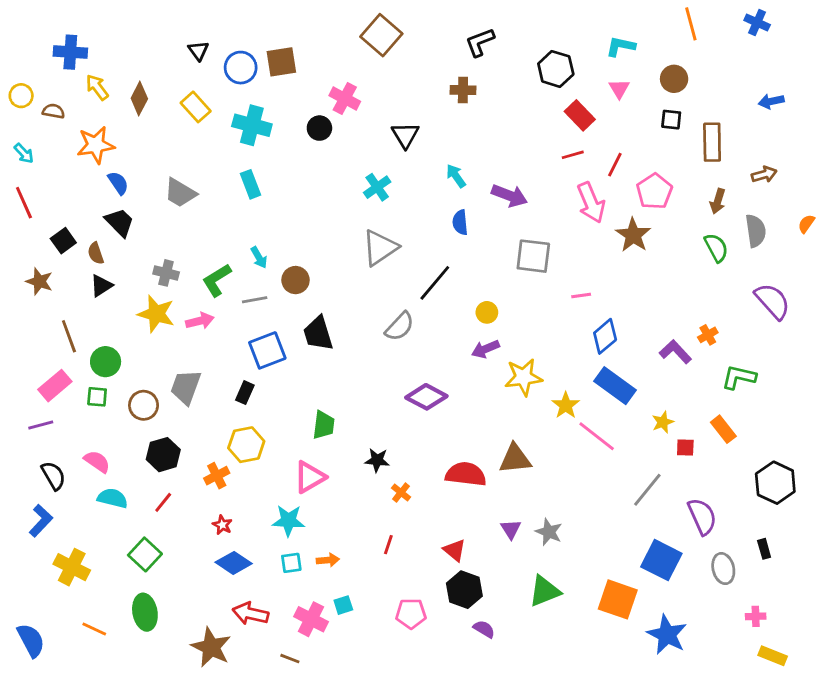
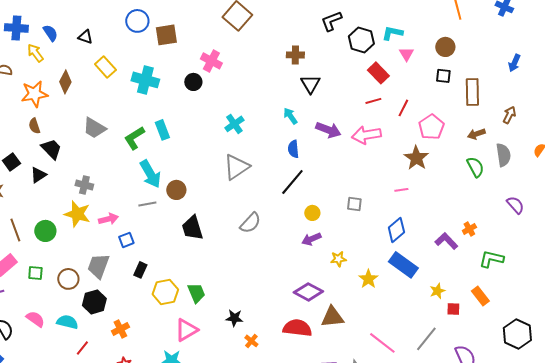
black L-shape: (480, 42) -> (331, 21), moved
cyan L-shape: (621, 46) -> (392, 33), moved
black triangle: (198, 51) -> (85, 37), moved, turned -35
blue circle: (241, 68) -> (137, 21), moved
brown diamond: (139, 99) -> (65, 82), moved
blue arrow: (771, 101) -> (514, 63), turned -54
black triangle: (405, 135) -> (310, 84), moved
brown arrow: (764, 174) -> (509, 115), turned -48
blue semicircle: (118, 183) -> (50, 33), moved
cyan rectangle: (250, 184) -> (162, 130), moved
brown arrow: (718, 201) -> (476, 134), turned 54
pink arrow: (591, 203) -> (366, 135), moved, turned 104
brown semicircle: (96, 253) -> (34, 126), moved
gray square: (533, 256) -> (354, 204), moved, size x0.6
cyan arrow: (259, 258) -> (150, 174), size x1.8
green L-shape: (217, 280) -> (134, 138), moved
black line: (435, 283) -> (292, 182), moved
black triangle: (101, 286) -> (38, 175), moved
pink line: (581, 296) -> (401, 190), moved
purple semicircle: (773, 301) -> (515, 205), size x0.7
blue square: (267, 350) -> (126, 240), moved, size x0.6
green circle: (106, 362) -> (45, 231), moved
yellow star: (523, 377) -> (338, 259), size x0.6
purple diamond: (426, 397) -> (308, 292), moved
green trapezoid: (324, 425) -> (196, 293), turned -30
pink line: (597, 436) -> (382, 343), moved
yellow hexagon: (246, 445) -> (165, 292), moved
black hexagon: (163, 455) -> (94, 302), moved
cyan semicircle: (113, 498) -> (67, 322), moved

